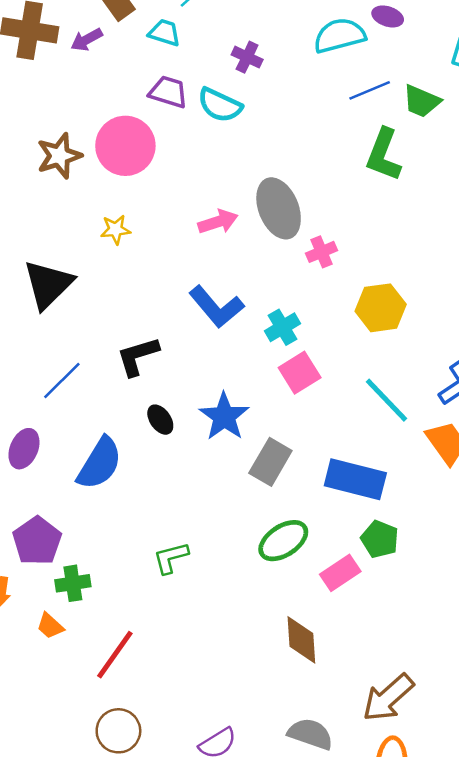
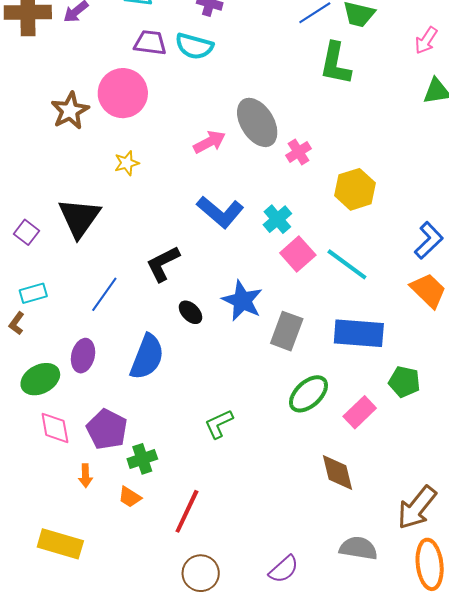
cyan line: (386, 400) -> (347, 264), moved
green pentagon: (380, 539) -> (404, 382), moved

